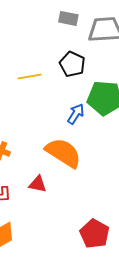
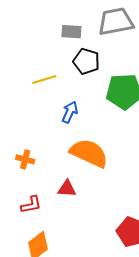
gray rectangle: (68, 18) -> (71, 32), moved
blue arrow: (76, 114) -> (70, 112), moved

